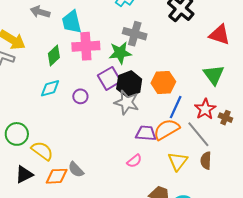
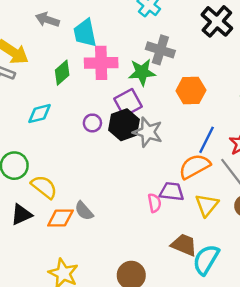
orange hexagon: (163, 82) -> (191, 90), moved
black hexagon: (129, 84) -> (124, 125), moved
cyan diamond: (50, 88) -> (39, 114), moved
purple trapezoid: (146, 133) -> (172, 192), moved
pink semicircle: (134, 161) -> (155, 203), turned -63

